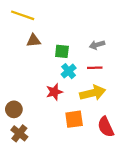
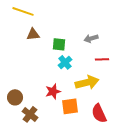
red line: (95, 68) -> (102, 59), moved
red star: (54, 92) -> (53, 91), moved
brown cross: (19, 133) -> (30, 114), moved

